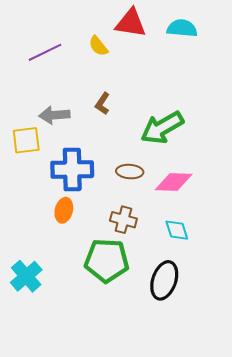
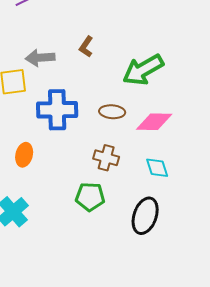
orange ellipse: (64, 210) -> (24, 155), moved
green pentagon: (107, 260) -> (90, 197), size x0.7

